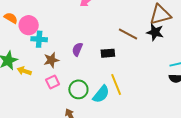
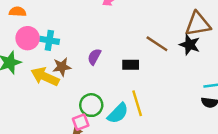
orange semicircle: (11, 18) -> (18, 12), turned -32
pink circle: (29, 25) -> (28, 38), moved
yellow arrow: (24, 71) -> (45, 77), moved, size x1.6
pink square: (53, 82) -> (81, 122), moved

